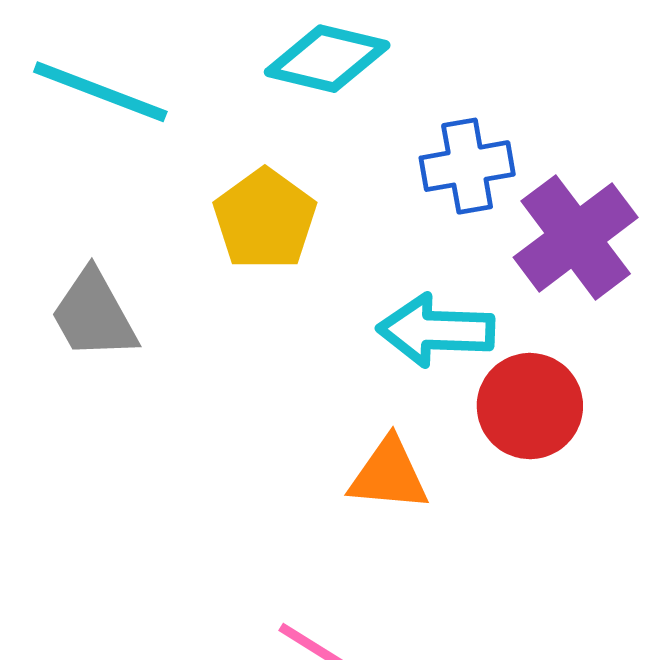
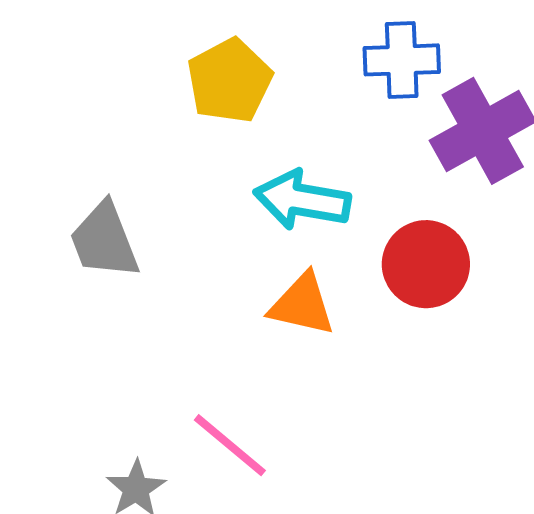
gray trapezoid: (94, 315) -> (104, 241), moved
cyan arrow: (436, 330) -> (302, 200), moved

